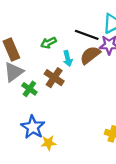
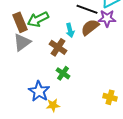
green arrow: (49, 43) -> (38, 19), moved, size x1.5
green cross: (29, 89) -> (63, 73), moved

